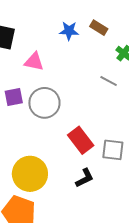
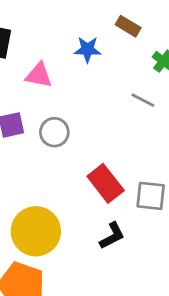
blue star: (69, 31) -> (88, 49), moved
gray circle: (44, 103) -> (54, 132), size x0.7

